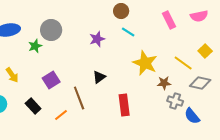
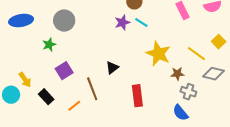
purple star: (97, 39) -> (122, 23), moved
green star: (35, 46) -> (49, 45), moved
yellow arrow: (12, 75) -> (25, 80), moved
blue semicircle: (192, 116) -> (180, 113), moved

